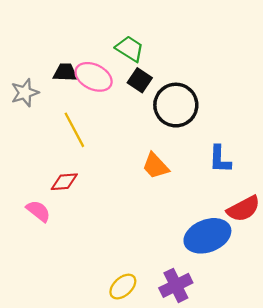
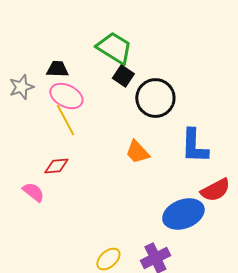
green trapezoid: (130, 49) -> (114, 48), size x1.4
pink ellipse: (94, 77) -> (66, 96), moved
blue L-shape: (220, 159) -> (194, 146), size x1.4

